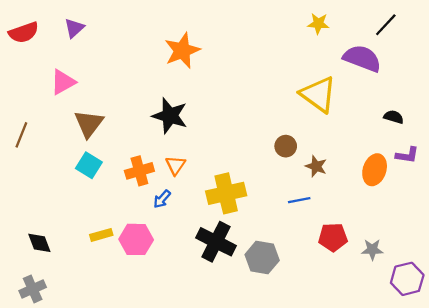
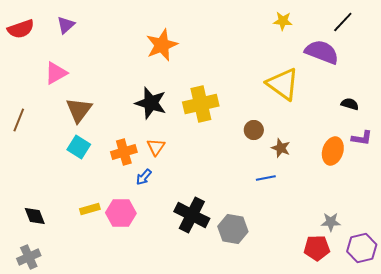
yellow cross: (226, 193) -> (201, 104), moved
red pentagon: (333, 237) -> (317, 248), moved

